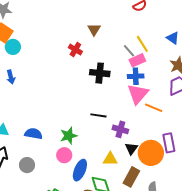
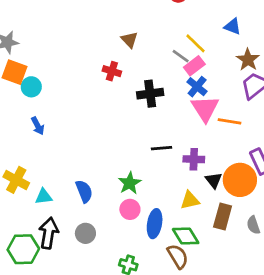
blue cross: (136, 76) -> (197, 87), turned -35
blue semicircle: (33, 134) -> (84, 191), turned 72

